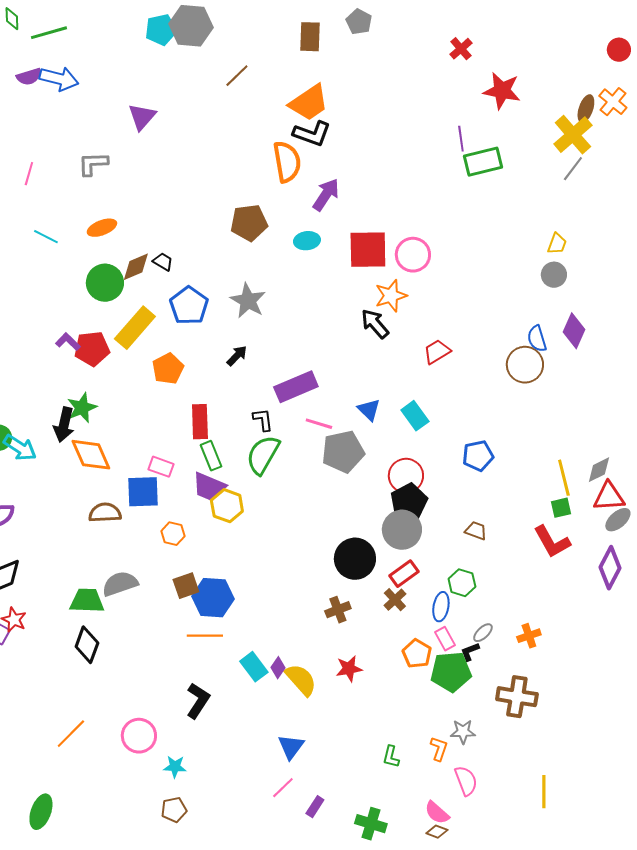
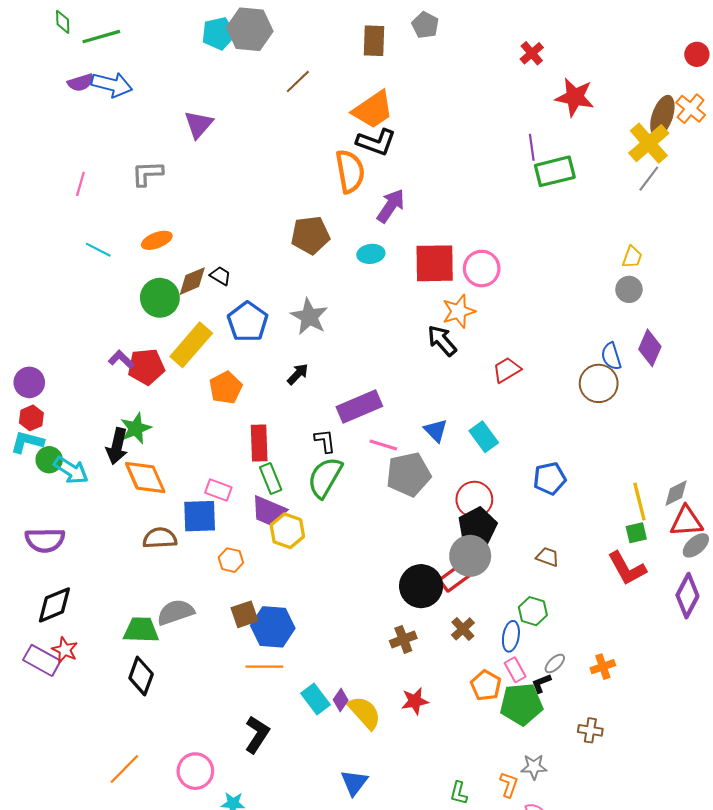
brown ellipse: (586, 109) -> (662, 116), size x1.4
red rectangle: (404, 574) -> (454, 578), moved
brown cross: (517, 697) -> (590, 730), size x0.6

